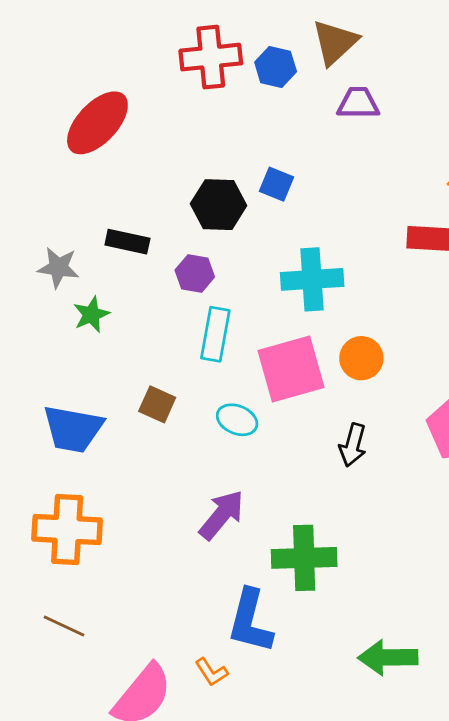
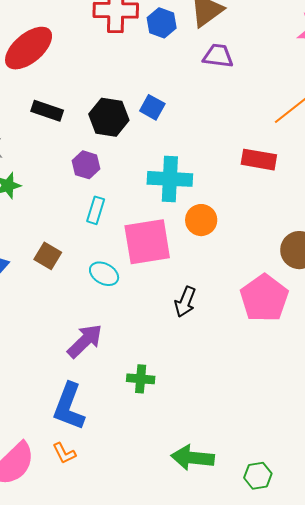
black rectangle: (127, 242) -> (47, 111), moved
cyan rectangle: (215, 334) -> (96, 210), size x0.7
orange circle: (361, 358) -> (201, 220), moved
green cross: (304, 558) -> (141, 379), size x0.6
blue L-shape: (250, 621) -> (69, 406), moved

